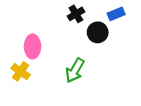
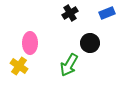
black circle: (98, 32) -> (90, 43), moved

